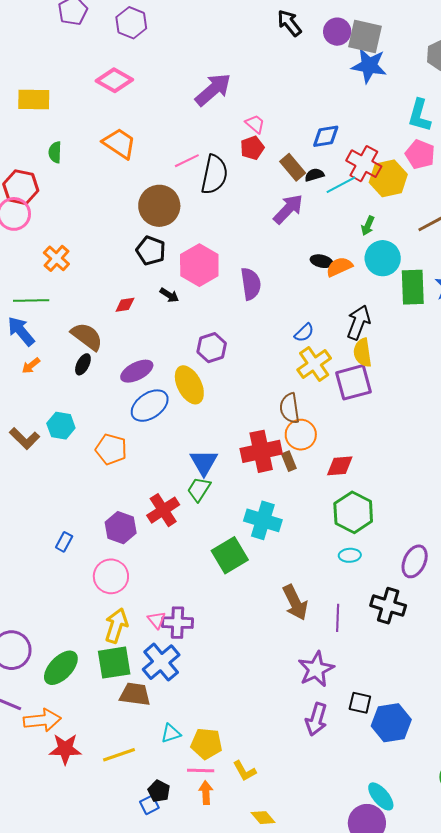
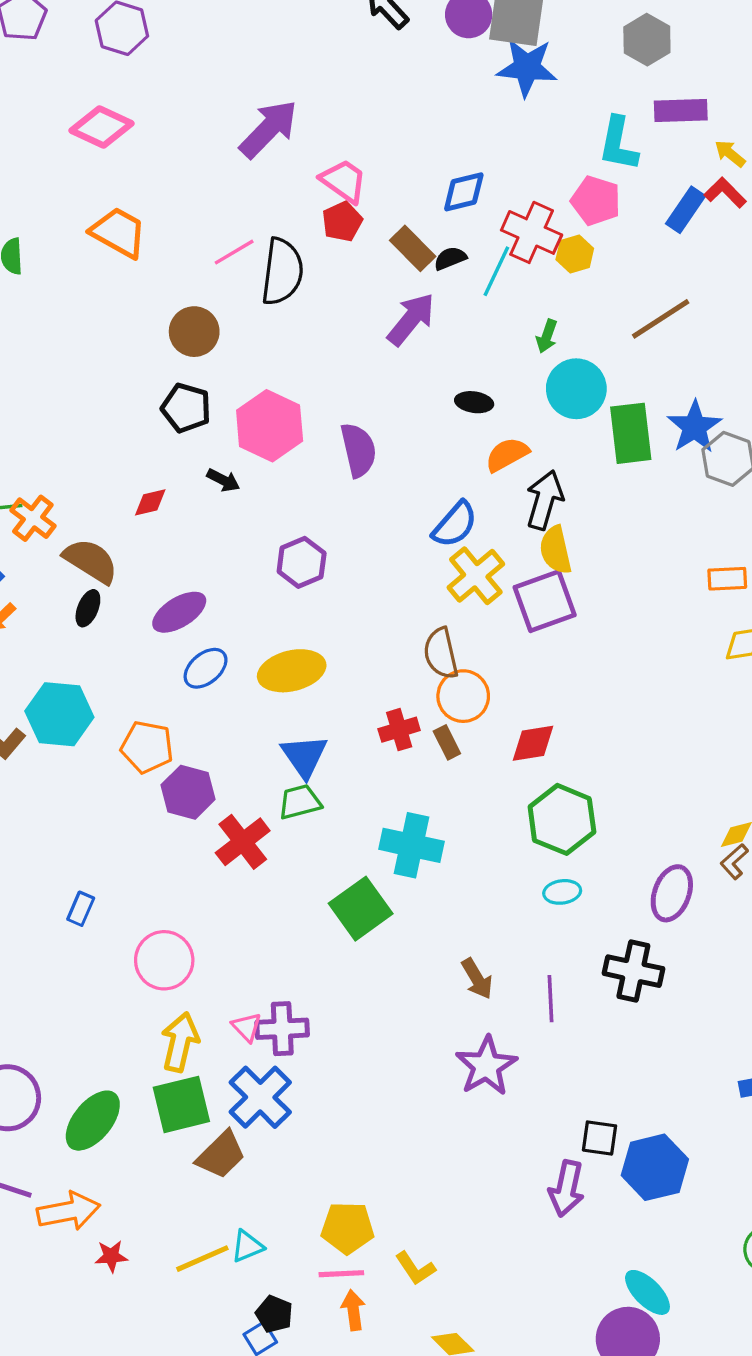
pink trapezoid: (255, 124) -> (344, 181), size x1.4
pink pentagon: (420, 154) -> (596, 201), moved
yellow hexagon: (388, 178) -> (575, 254), size x0.6
cyan line: (341, 185) -> (496, 271), turned -32
brown circle: (159, 206) -> (194, 332), size x0.7
orange cross: (56, 258) -> (33, 518), moved
orange semicircle: (339, 267) -> (507, 455), moved
blue semicircle: (304, 333) -> (455, 525), size x1.4
yellow ellipse: (189, 385) -> (292, 671), moved, turned -72
blue ellipse: (150, 406) -> (206, 668), size x0.7
cyan hexagon: (61, 426) -> (59, 714), size x1.4
red cross: (261, 451) -> (399, 730), size x0.6
green trapezoid: (199, 489) -> (300, 802), turned 48
purple hexagon: (121, 528) -> (188, 792), moved
brown arrow: (295, 602) -> (477, 979), size x0.7
purple star: (316, 669) -> (486, 1066), moved
brown trapezoid: (135, 694) -> (221, 1155), turned 132
purple arrow: (316, 719) -> (567, 1188), moved
cyan triangle: (171, 733) -> (247, 1246), moved
red star: (65, 749) -> (111, 1256), size x0.6

